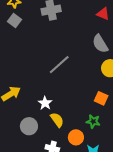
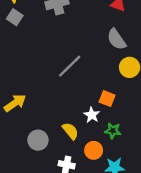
orange square: (101, 98) -> (107, 99), moved
white star: (45, 103) -> (92, 115), moved

